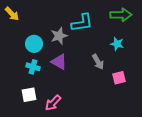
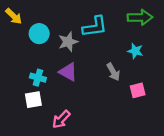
cyan circle: (34, 44) -> (39, 34), moved
white square: (29, 95) -> (33, 100), moved

